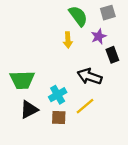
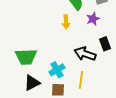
black rectangle: (112, 55) -> (105, 44), moved
yellow line: (85, 106) -> (81, 80), turned -42

